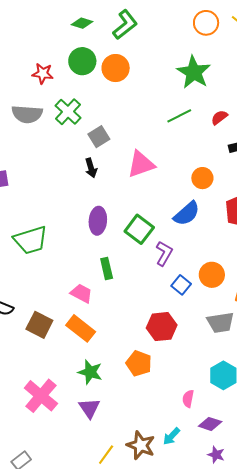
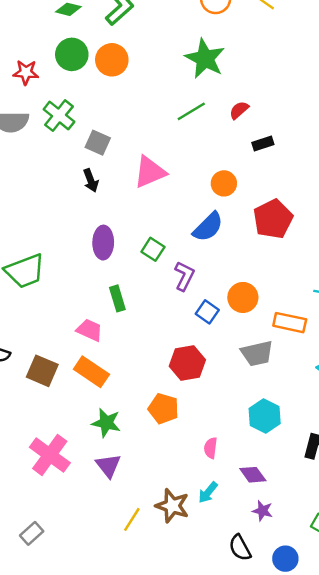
gray square: (99, 137) -> (98, 143), turned -30
green square: (139, 229) -> (153, 249), size x0.7
pink semicircle: (188, 399) -> (211, 448), moved
purple diamond: (210, 424) -> (253, 475), turned 40

